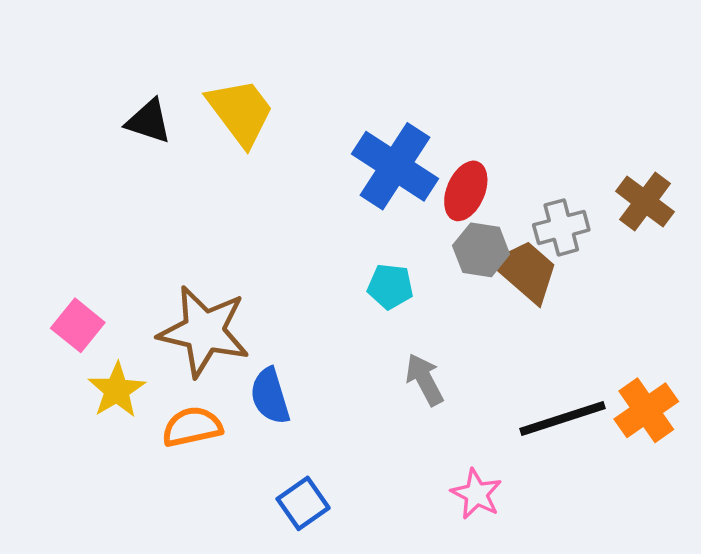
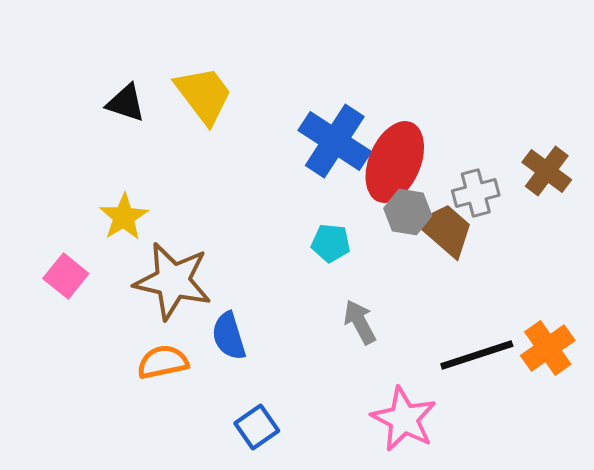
red ellipse: (466, 191) -> (395, 162), size x1.6
yellow star: (117, 390) -> (124, 217), moved
pink star: (476, 494) -> (404, 419), size x1.5

